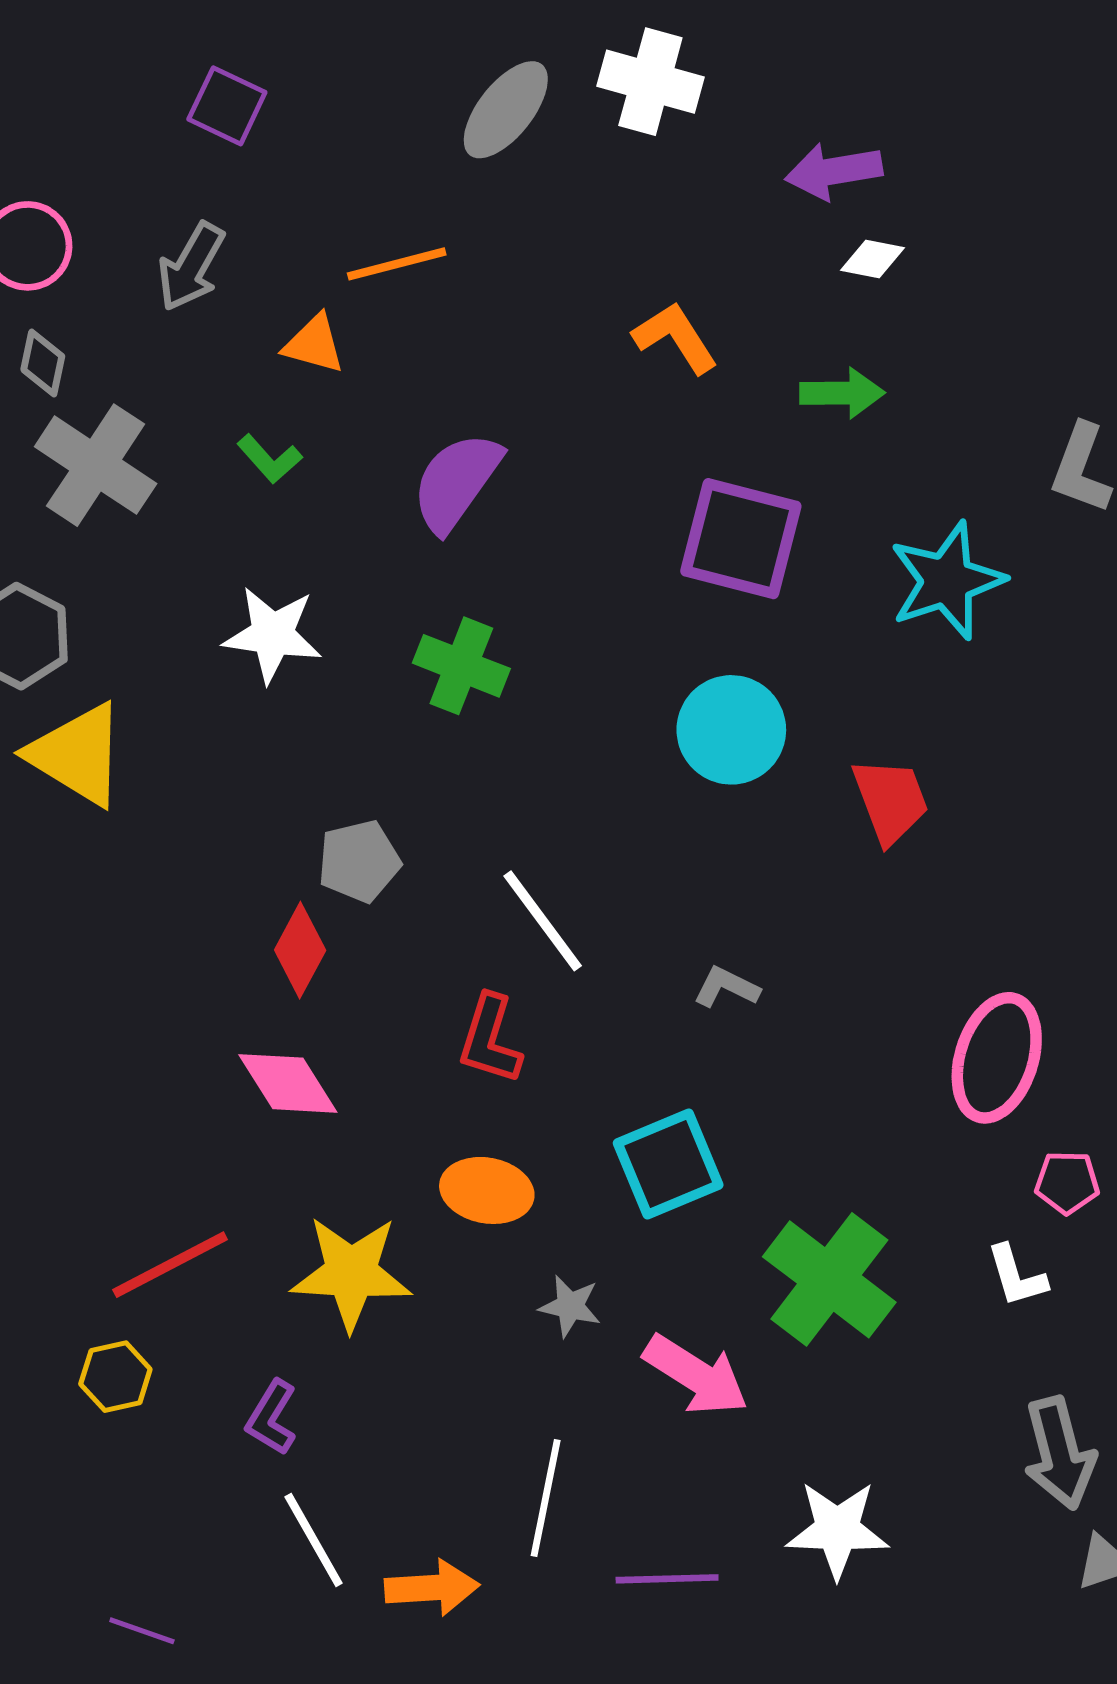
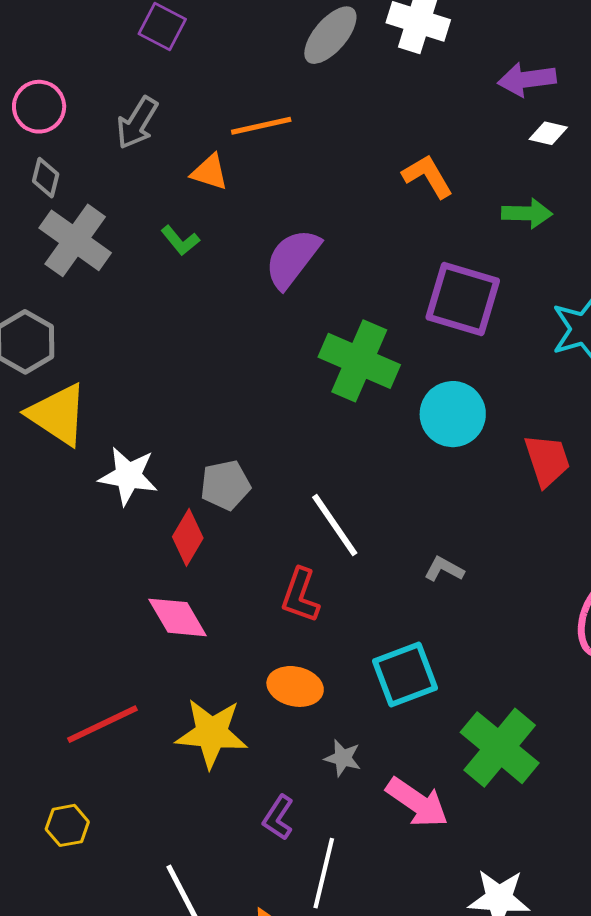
white star: (272, 635) -> (128, 476), moved
green cross: (461, 666) -> (359, 361), moved, size x1.4
yellow hexagon: (115, 1377) -> (67, 825), moved
purple L-shape: (272, 1418) -> (278, 818), moved

